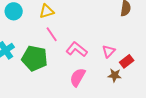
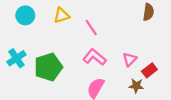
pink line: (52, 34) -> (91, 27), moved
green pentagon: (35, 58) -> (48, 67), turned -30

